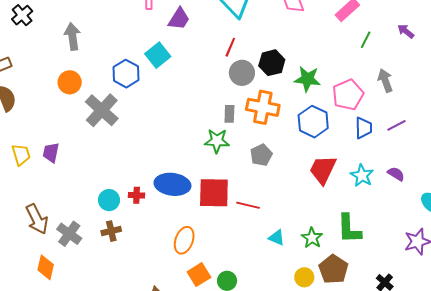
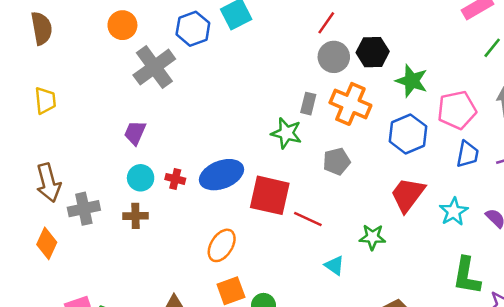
purple trapezoid: (51, 152) -> (135, 133), moved
blue ellipse: (172, 184) -> (221, 175), turned -40
green L-shape: (349, 229) -> (467, 276), moved
gray cross: (69, 234) -> (84, 209), turned 30
green star: (312, 238) -> (372, 237), moved, turned 30

